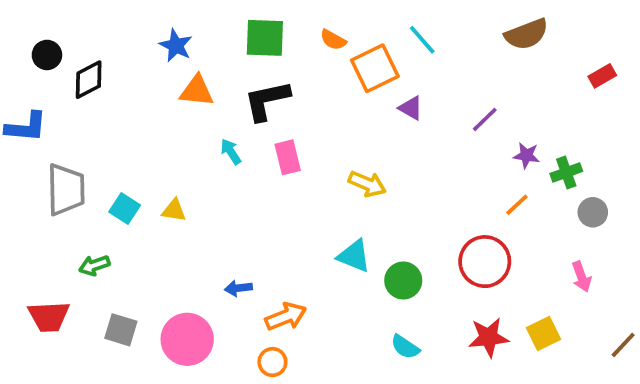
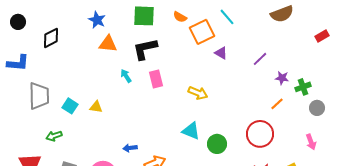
black circle: (47, 55) -> (18, 22), moved

